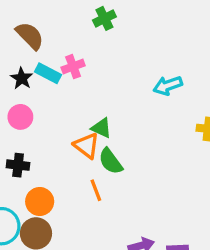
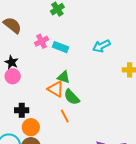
cyan rectangle: (48, 73) -> (61, 47), moved
black star: (22, 78) -> (12, 62), moved
black cross: (18, 165) -> (22, 110), moved

